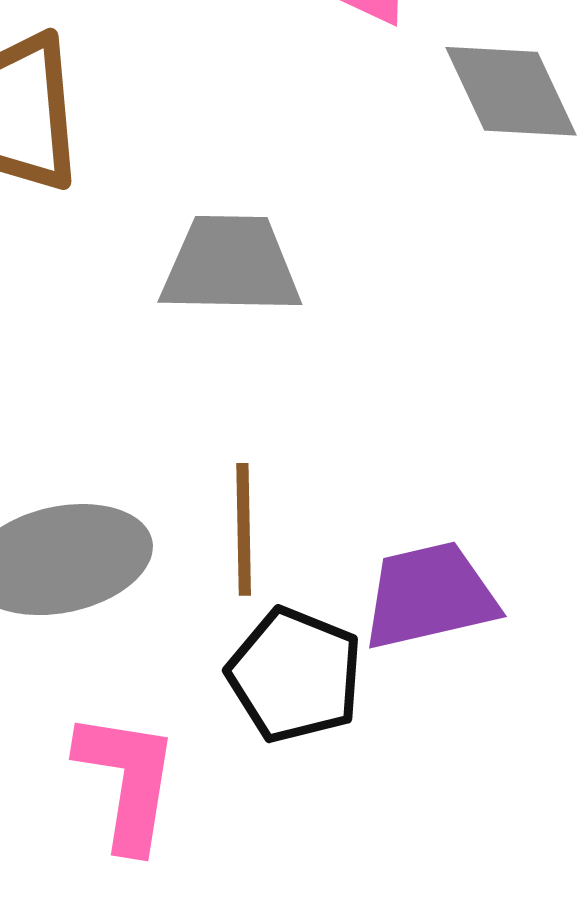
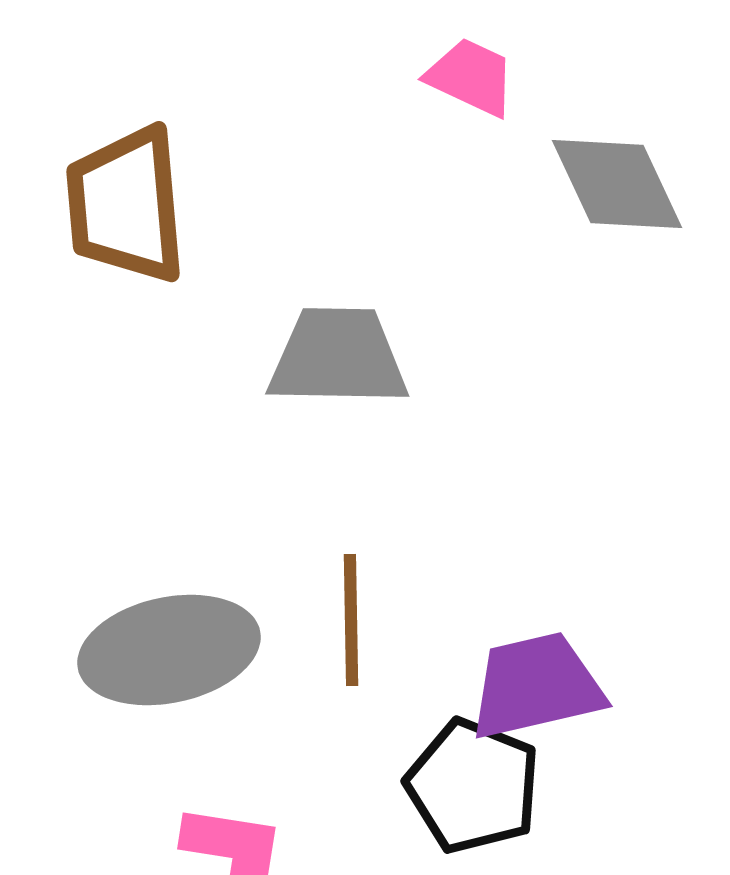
black pentagon: (295, 675) -> (473, 786), moved

